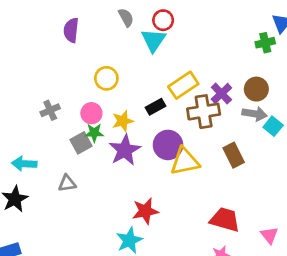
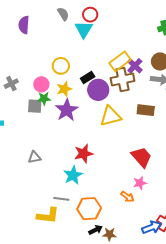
yellow circle: (106, 78) -> (61, 66), moved
yellow rectangle: (183, 85) -> (120, 61), moved
gray square: (81, 143) -> (35, 106), turned 35
purple circle: (168, 145) -> (98, 90), moved
brown rectangle: (234, 155) -> (146, 110), turned -54
gray triangle: (67, 183) -> (34, 157), moved
red trapezoid: (225, 220) -> (141, 157), turned 35

